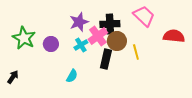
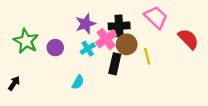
red semicircle: (174, 36) -> (188, 39), turned 40

